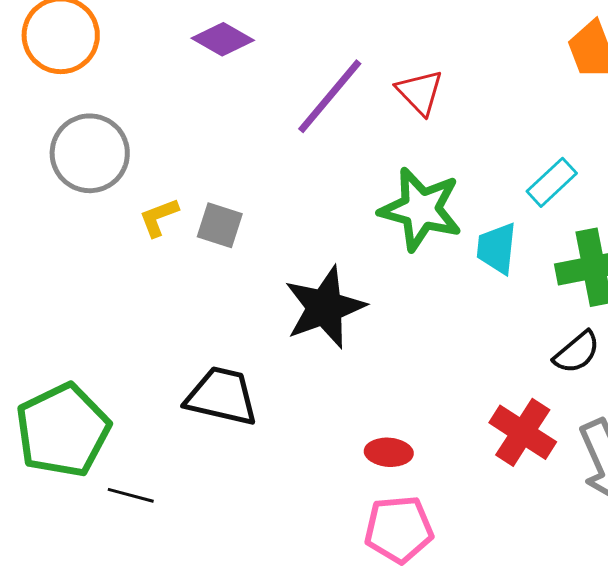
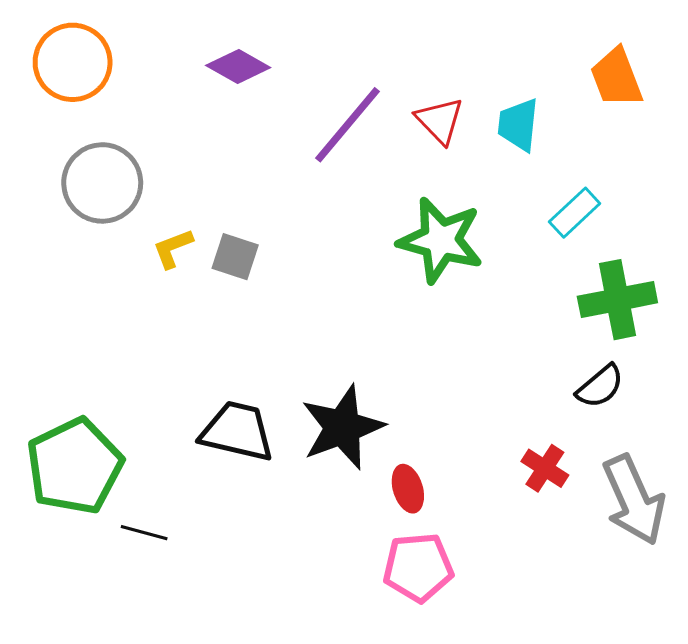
cyan trapezoid: (497, 248) -> (518, 125), moved
black star: (325, 307) -> (342, 427), moved
red cross: (523, 432) -> (545, 468), size x0.7
red ellipse: (389, 452) -> (408, 489), turned 69

